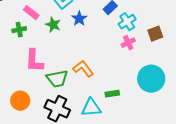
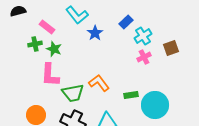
green star: (53, 25) -> (54, 49), moved
cyan circle: (151, 79) -> (155, 105), moved
green rectangle: (112, 94) -> (131, 95), moved

